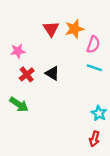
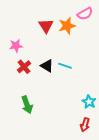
pink semicircle: (93, 44) -> (85, 14), moved, turned 42
cyan line: (94, 68) -> (65, 66), moved
green arrow: (19, 104) -> (27, 105), moved, turned 36

